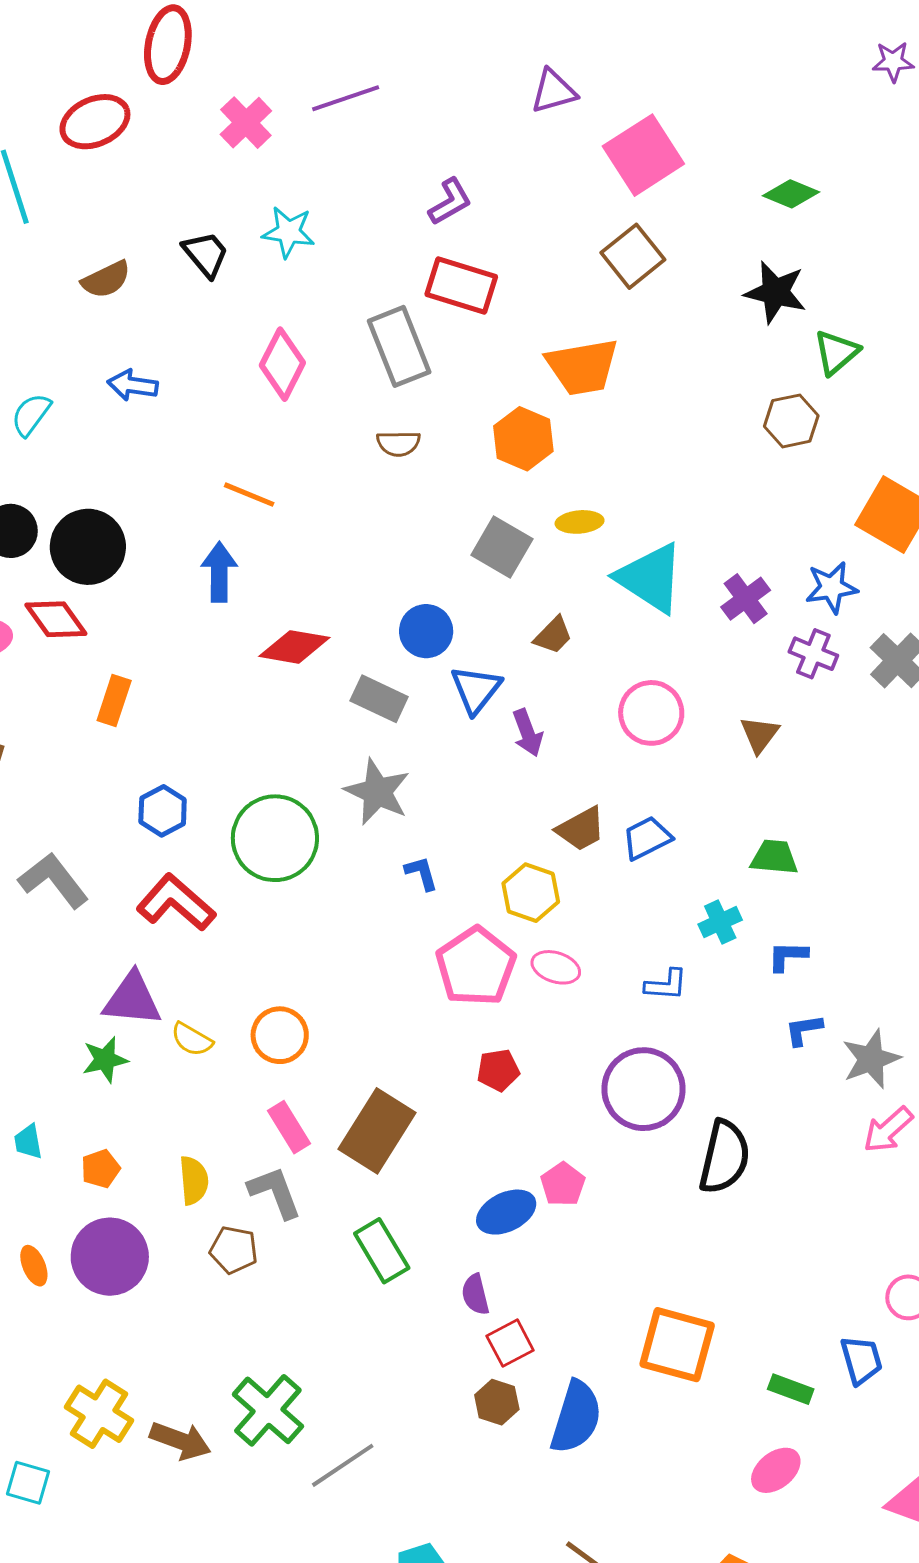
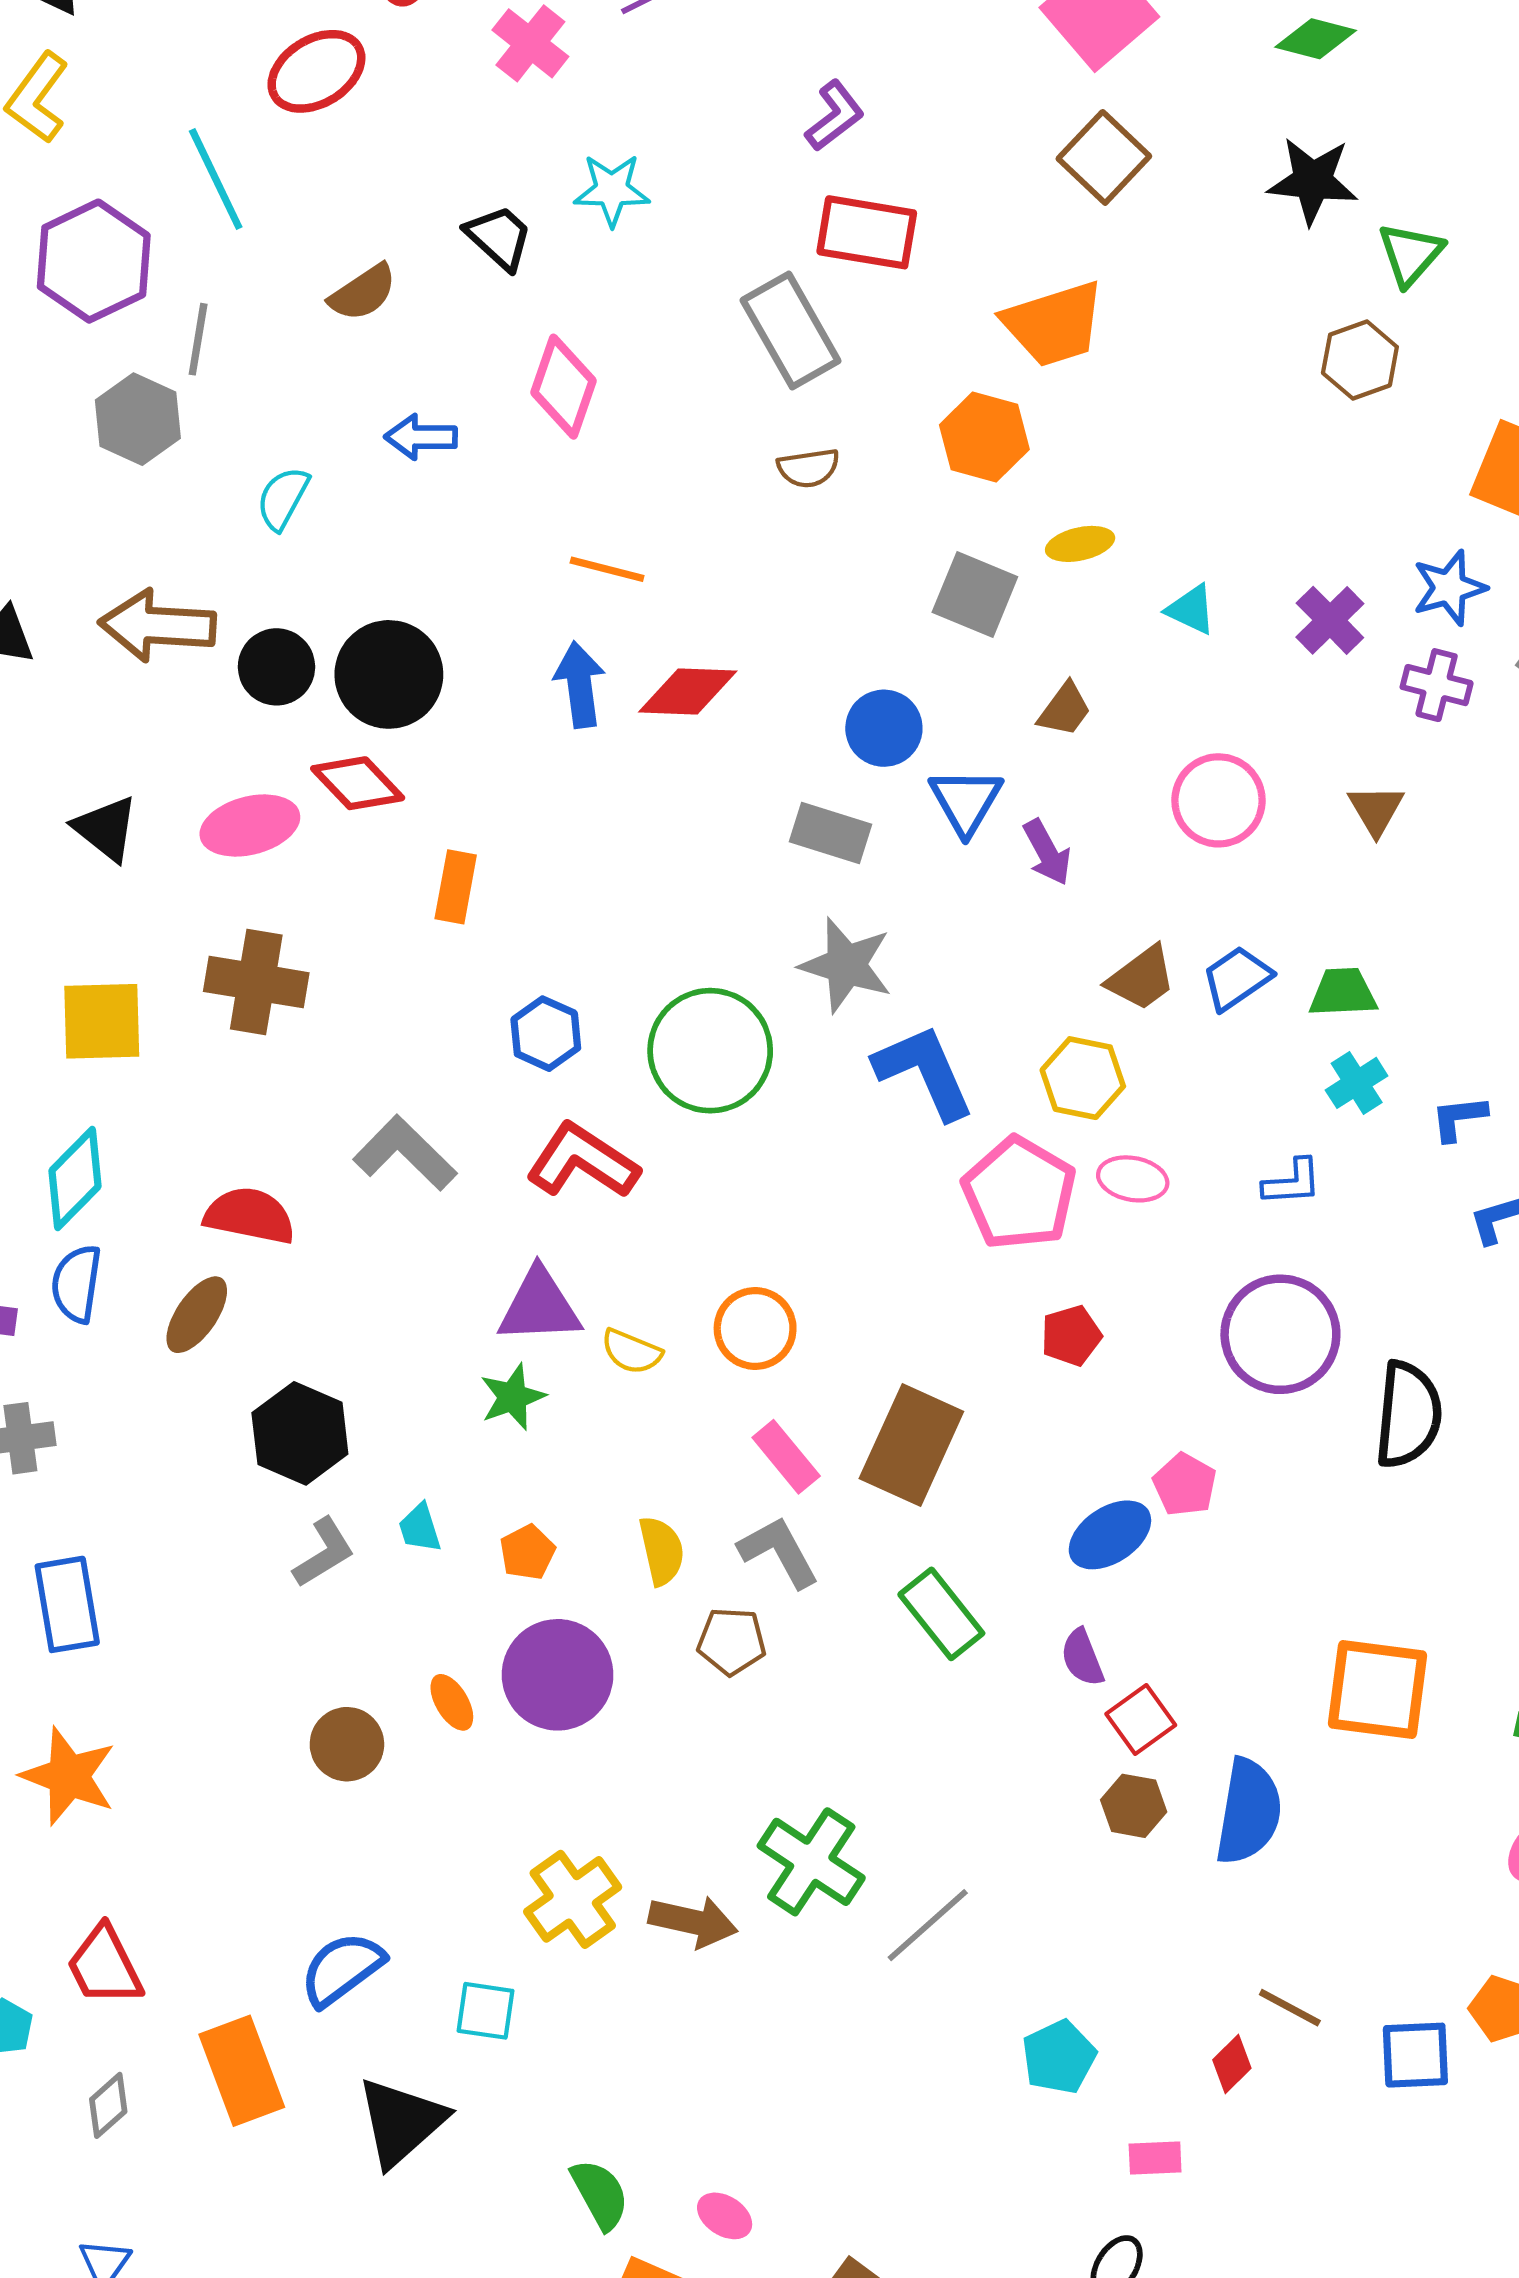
pink diamond: (282, 364) -> (564, 387), moved
cyan triangle: (650, 578) -> (1191, 609), size x0.5
red diamond: (294, 647) -> (688, 691), moved
green trapezoid: (774, 857) -> (1343, 993), moved
blue L-shape: (421, 873) -> (924, 1072), size x2.0
yellow cross: (99, 1414) -> (573, 1899), turned 30

